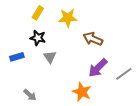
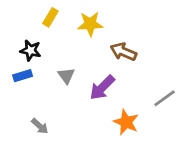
black star: (38, 38) -> (31, 50), moved
purple arrow: (98, 68) -> (102, 88), moved
orange star: (82, 92) -> (126, 122), moved

